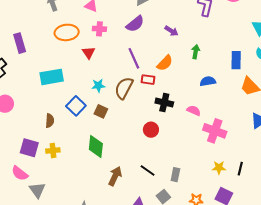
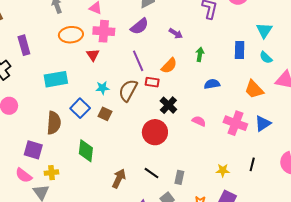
pink cross: (99, 29) -> (104, 31), size x1.5
blue rectangle: (236, 60) -> (240, 50), moved
black cross: (164, 103) -> (168, 105), turned 30
pink semicircle: (194, 111) -> (199, 121), moved
brown semicircle: (50, 121) -> (54, 123), size x1.6
red circle: (151, 130) -> (155, 132), size x1.6
pink cross: (215, 131) -> (235, 123), moved
green diamond: (96, 146) -> (86, 151), moved
yellow cross: (53, 150) -> (51, 173), moved
black line: (240, 169) -> (252, 164), moved

